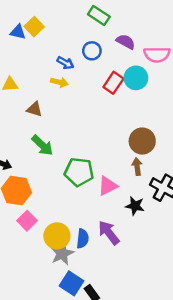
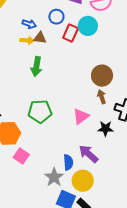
blue circle: (92, 51) -> (56, 17), moved
brown triangle: (34, 109) -> (40, 38), moved
green arrow: (42, 145) -> (36, 66), moved, turned 66
green pentagon: (79, 172) -> (40, 111), moved
yellow circle: (57, 236) -> (83, 181), moved

